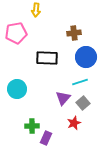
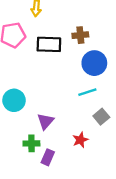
black rectangle: (47, 58) -> (49, 44), moved
purple triangle: (63, 98) -> (45, 121), moved
gray square: (83, 103) -> (101, 117), moved

